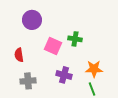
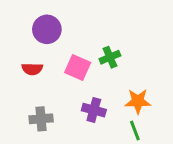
green cross: (75, 39) -> (110, 57), turned -32
red semicircle: (19, 55) -> (32, 69), moved, turned -80

